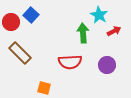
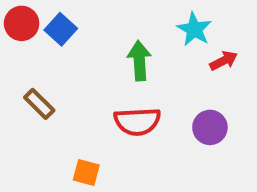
red circle: (11, 22) -> (22, 23), moved
green arrow: (83, 33) -> (139, 61), moved
brown rectangle: (20, 53) -> (39, 104), size x0.7

